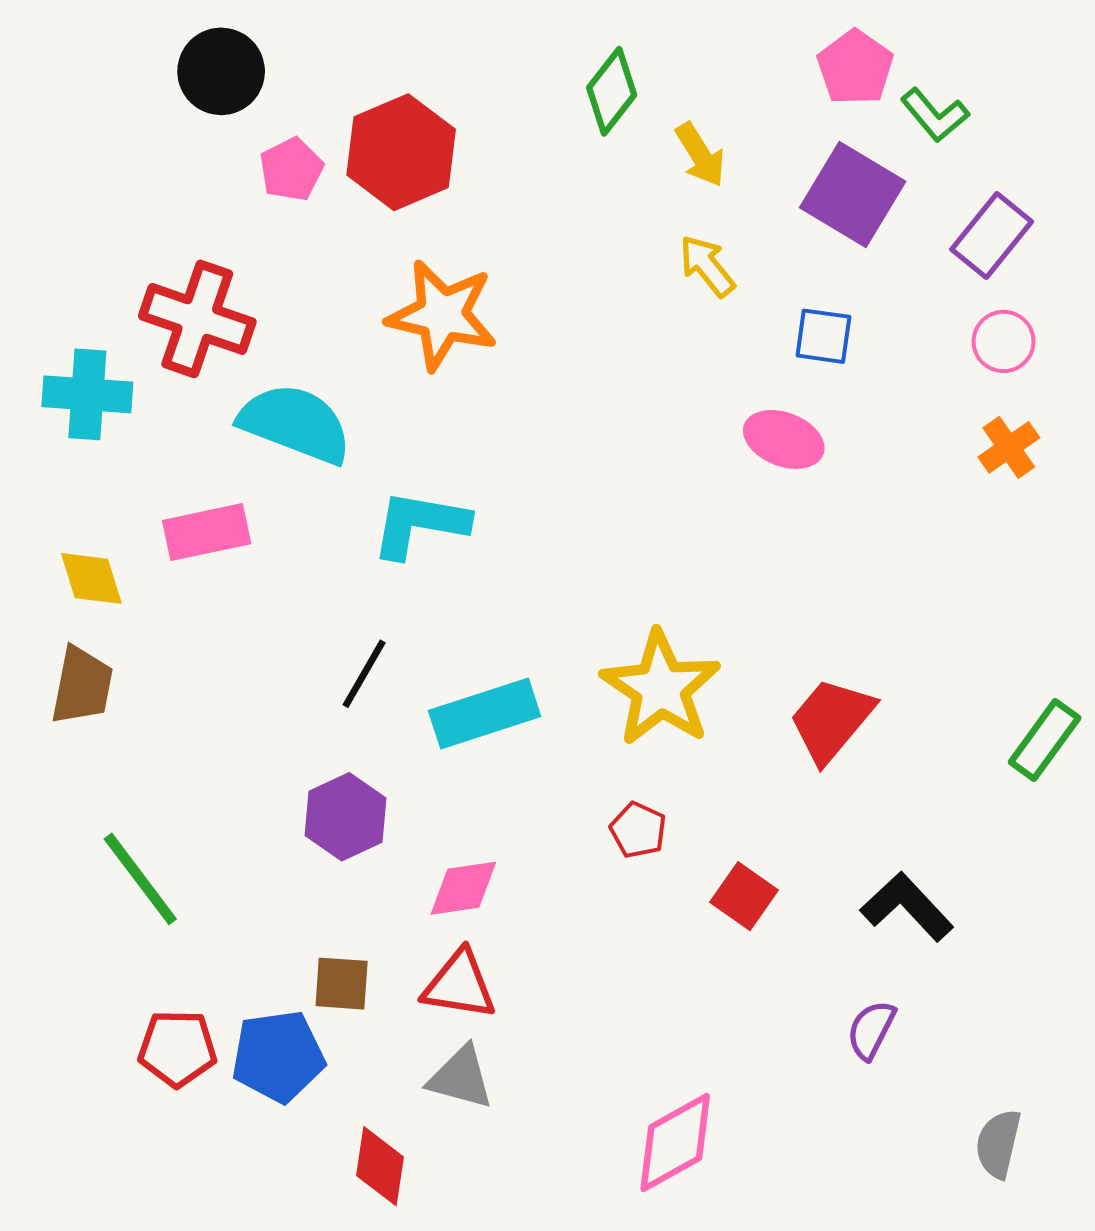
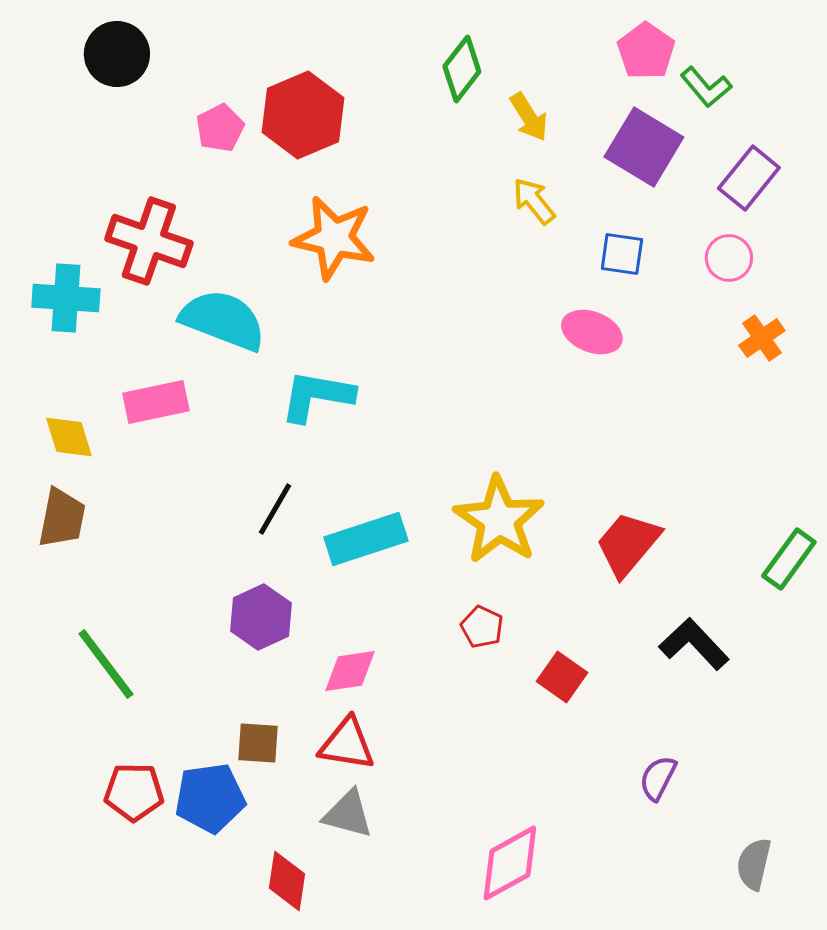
black circle: (221, 71) -> (117, 54), moved
pink circle: (1004, 341) -> (729, 258), moved
black L-shape: (907, 907) -> (694, 644), moved

